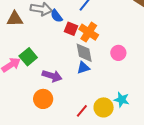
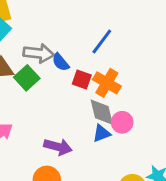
pink circle: (118, 53) -> (122, 122), moved
green square: (28, 57) -> (27, 78), moved

